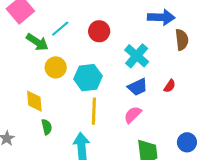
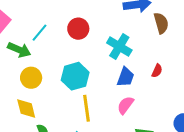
yellow circle: (56, 67) -> (31, 78), moved
blue trapezoid: (138, 87) -> (126, 77), turned -35

